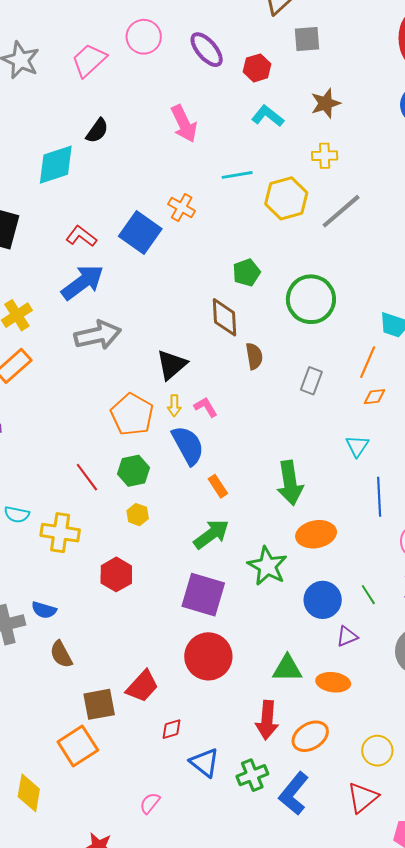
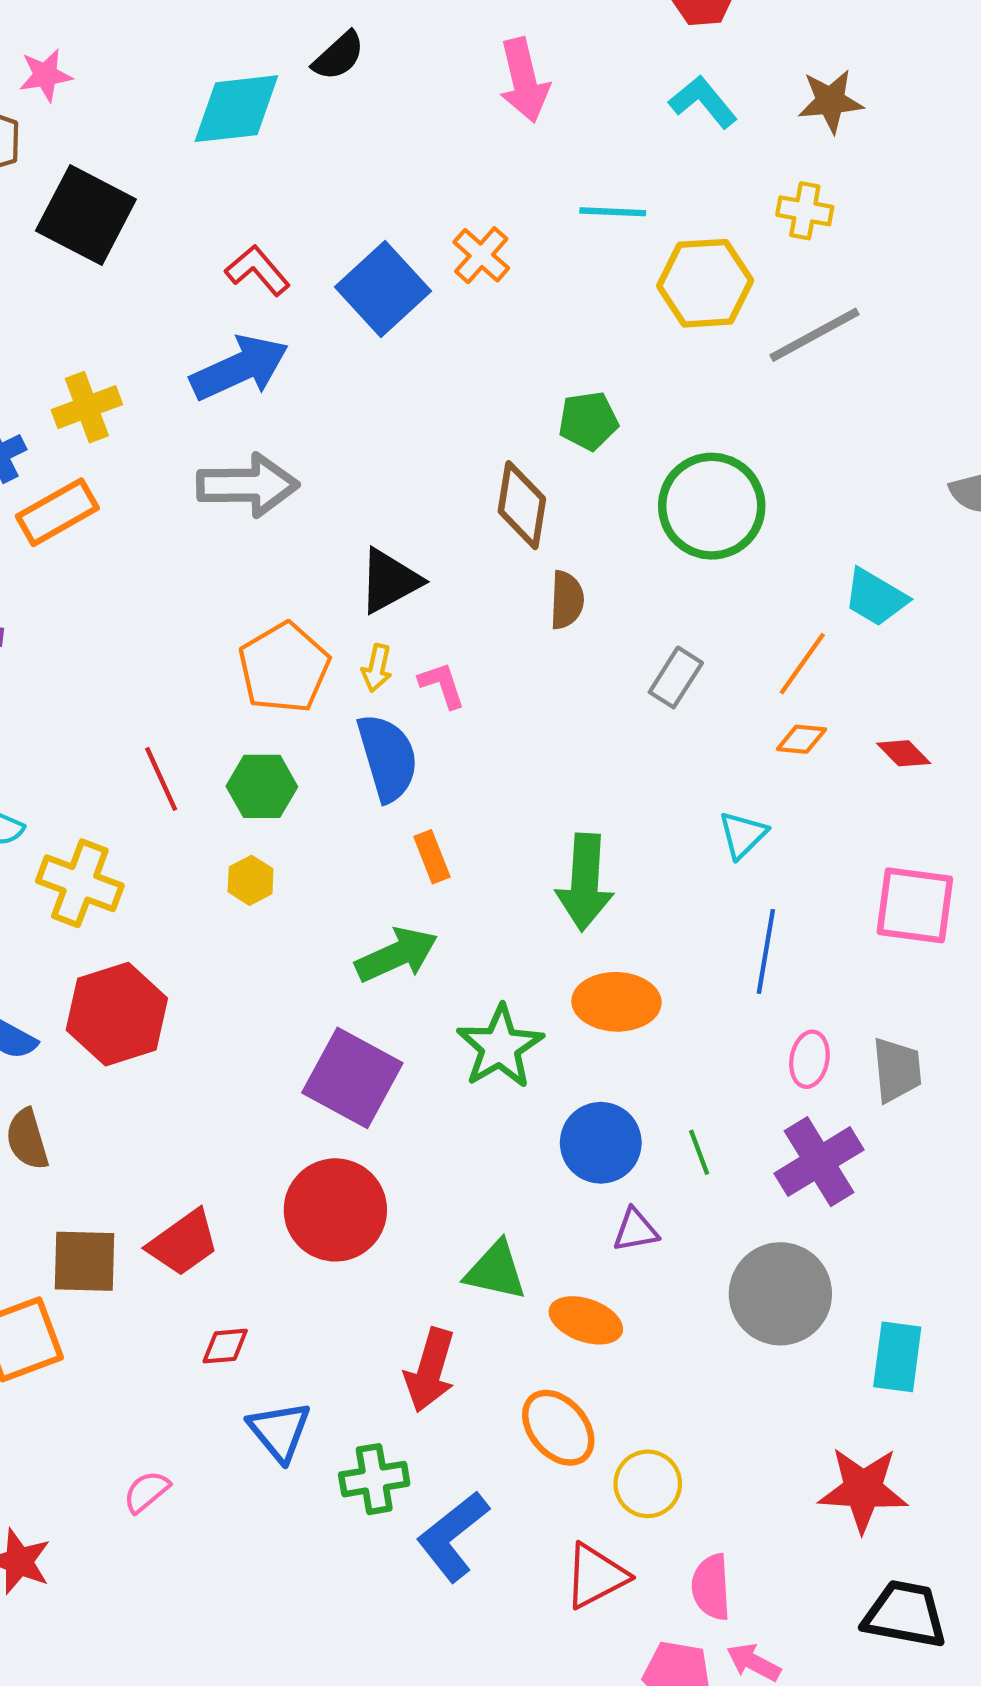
red hexagon: (116, 574) -> (117, 1014), moved, size x1.4
orange ellipse: (310, 736) -> (558, 1428), moved, turned 69

